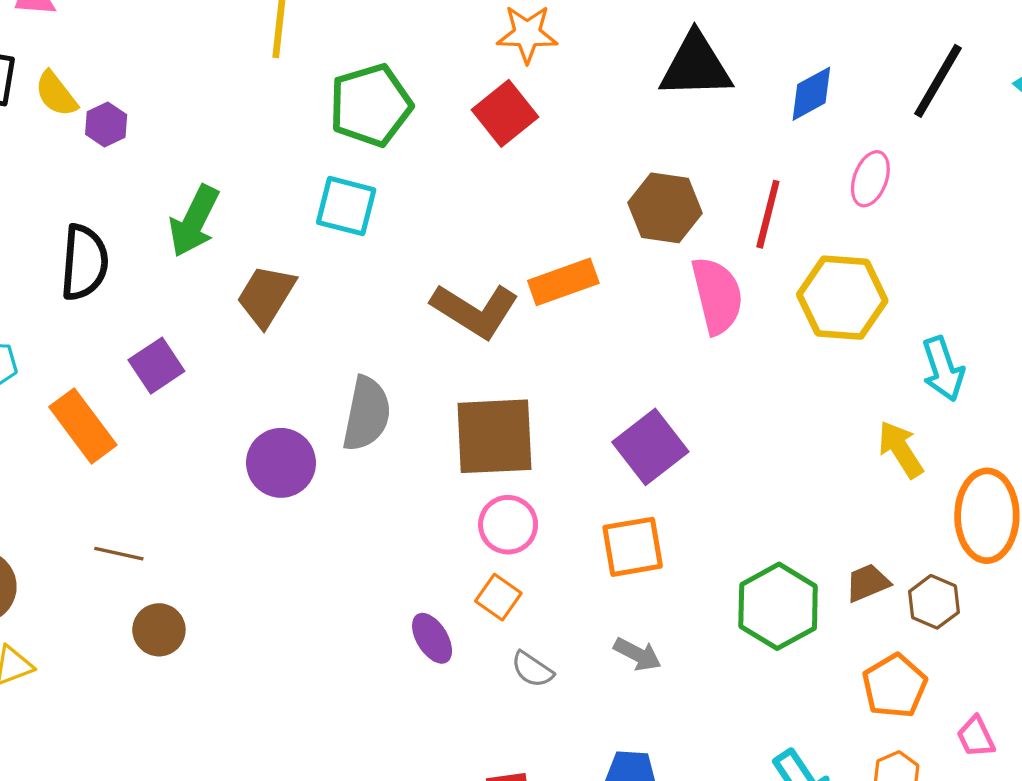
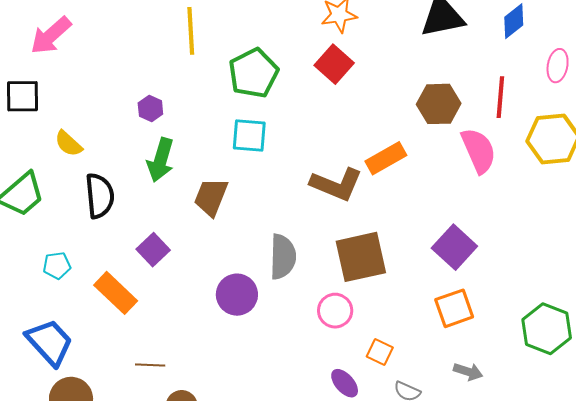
yellow semicircle: (56, 94) -> (68, 144), moved
purple hexagon: (106, 124) -> (150, 108), moved
pink circle: (508, 525) -> (335, 311), moved

